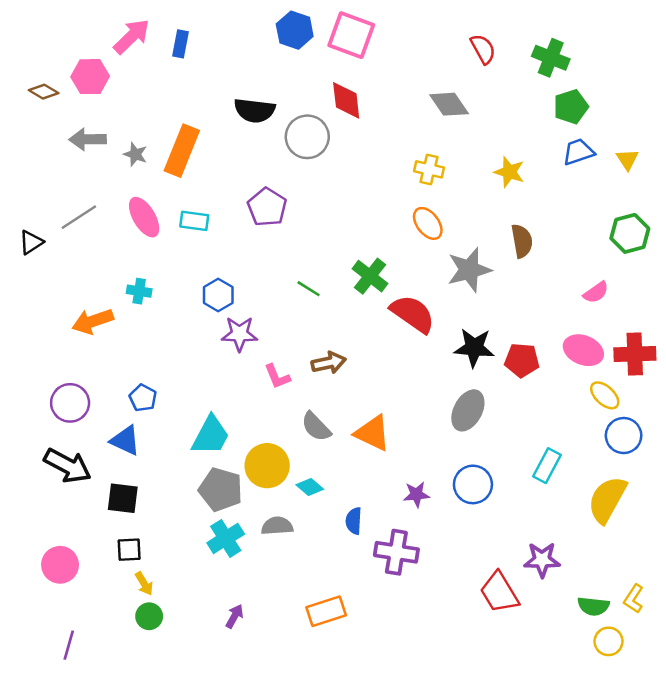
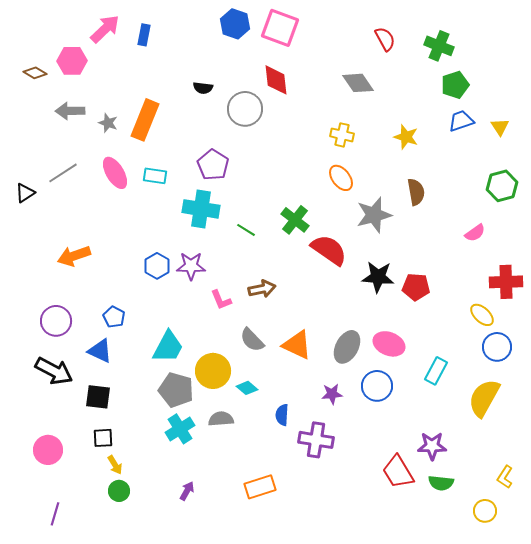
black semicircle: (255, 110) -> (203, 88), size x0.6
cyan cross: (139, 291) -> (201, 209), moved, size x1.8
blue hexagon: (218, 295) -> (157, 266), moved
pink ellipse: (583, 350) -> (389, 344), moved
gray ellipse: (468, 410) -> (347, 347), moved
green semicircle: (593, 606) -> (441, 483), moved

